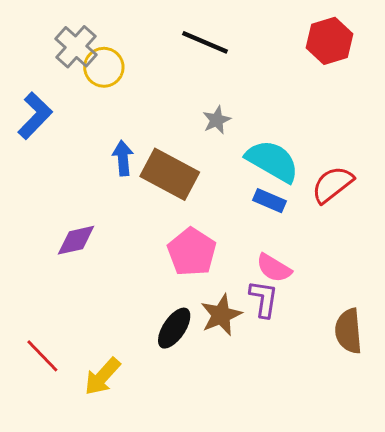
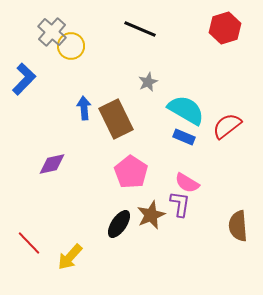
brown rectangle: (170, 174) -> (116, 119), turned 36

